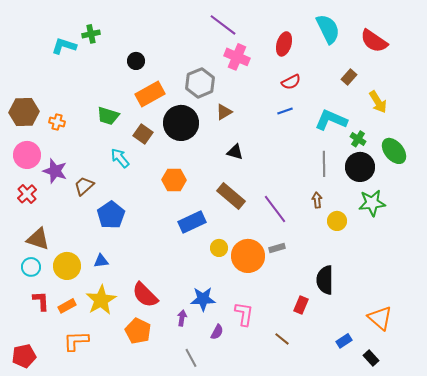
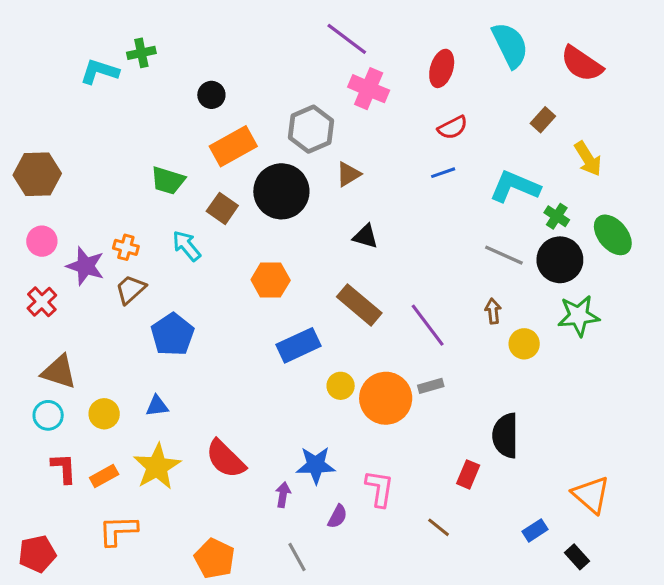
orange cross: (57, 122) -> (126, 247), moved
pink circle: (27, 155) -> (42, 241), size x0.7
gray line: (324, 164) -> (504, 255), turned -65
yellow circle: (67, 266) -> (104, 414), size x0.7
orange pentagon: (138, 331) -> (215, 558), moved

